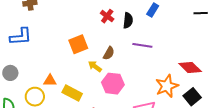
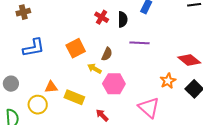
blue L-shape: (21, 37) -> (34, 48), moved
orange star: (167, 86) -> (168, 81), size x0.7

